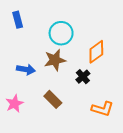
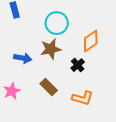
orange L-shape: (103, 109) -> (83, 98), moved

